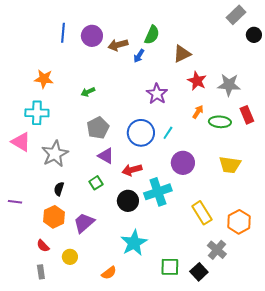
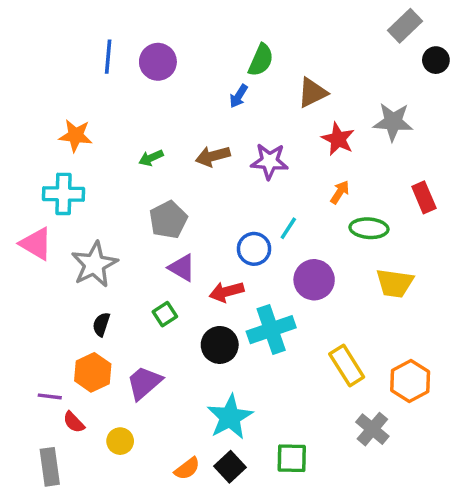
brown arrow: (118, 45) -> (213, 156), moved
gray star: (229, 85) -> (393, 122), moved
purple star: (157, 94) -> (269, 161), turned -30
green ellipse: (220, 122) -> (369, 228), moved
blue circle: (141, 133) -> (254, 249), moved, size x0.7
purple line: (15, 202) -> (50, 396), moved
gray rectangle: (41, 272) -> (50, 467), moved, size x1.5
black square: (199, 272) -> (230, 467), moved

